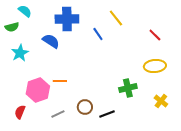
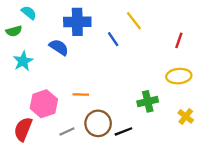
red line: (155, 35) -> (179, 40), turned 64
orange line: (60, 81) -> (81, 95), moved
brown circle: (85, 107) -> (98, 123), size x1.5
red semicircle: (20, 112) -> (23, 129), size x1.5

